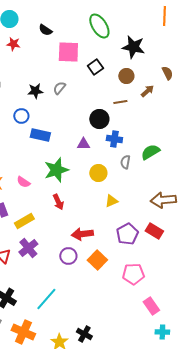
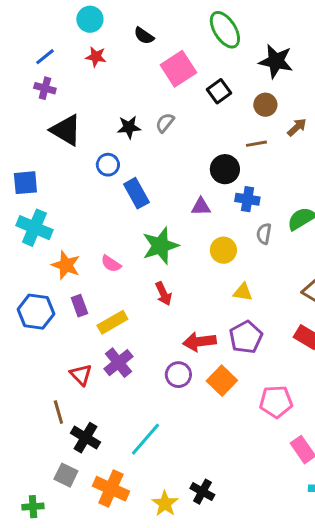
pink square: (68, 52) -> (178, 69), turned -35
blue rectangle: (40, 135) -> (136, 193), turned 48
yellow triangle: (111, 201) -> (243, 292), turned 32
purple pentagon: (127, 234) -> (246, 337), moved

